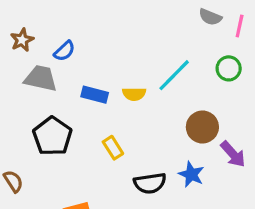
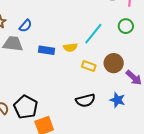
black pentagon: (52, 136) -> (26, 107), moved
yellow rectangle: (113, 148) -> (89, 66), moved, turned -32
blue star: (191, 174) -> (117, 100), moved

